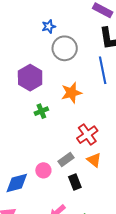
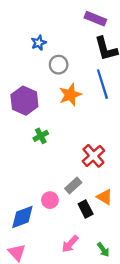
gray circle: (65, 48) -> (59, 65), size x0.7
orange star: (71, 93) -> (70, 95), moved
orange triangle: (94, 160) -> (105, 197), moved

